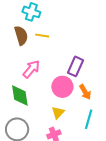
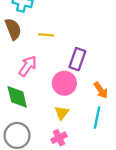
yellow line: (42, 36) -> (46, 35), moved
orange arrow: (85, 92) -> (101, 90), moved

